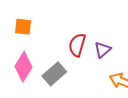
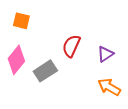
purple triangle: (103, 50) -> (105, 54), moved

